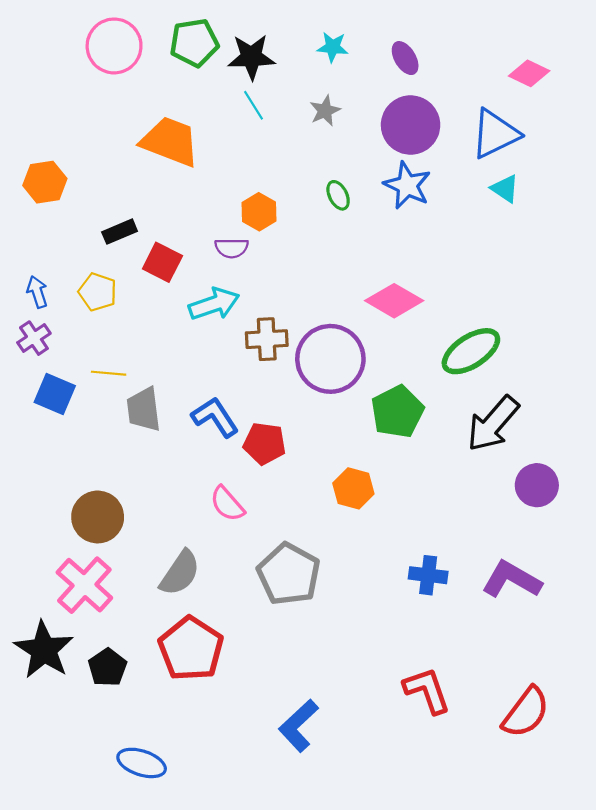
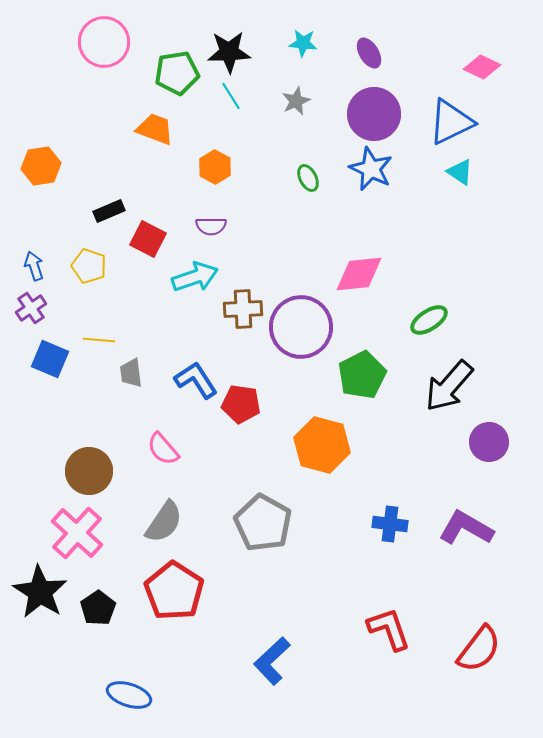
green pentagon: (194, 43) -> (177, 73), moved
orange trapezoid: (170, 141) -> (155, 129), size x0.7
orange hexagon: (259, 212) -> (215, 167), moved
pink diamond: (394, 301) -> (359, 274), turned -36
green ellipse: (471, 351) -> (429, 320), size x0.7
gray trapezoid: (144, 409) -> (131, 373), size x0.7
orange hexagon: (353, 488) -> (322, 445), size x1.5
pink semicircle: (227, 504) -> (163, 449), moved

